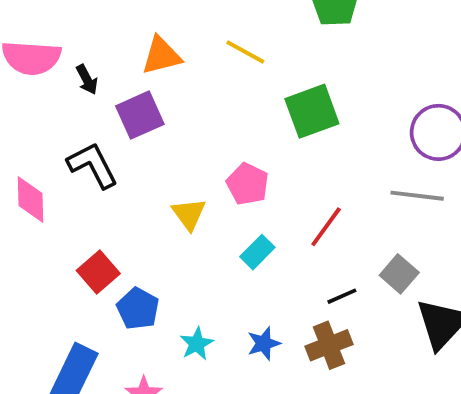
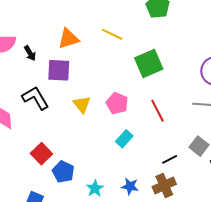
purple square: (140, 115) -> (59, 70), turned 30
yellow triangle: (189, 214) -> (82, 104), moved
red line: (326, 227) -> (158, 111), moved, turned -60
blue star: (264, 343) -> (130, 186), turned 30

